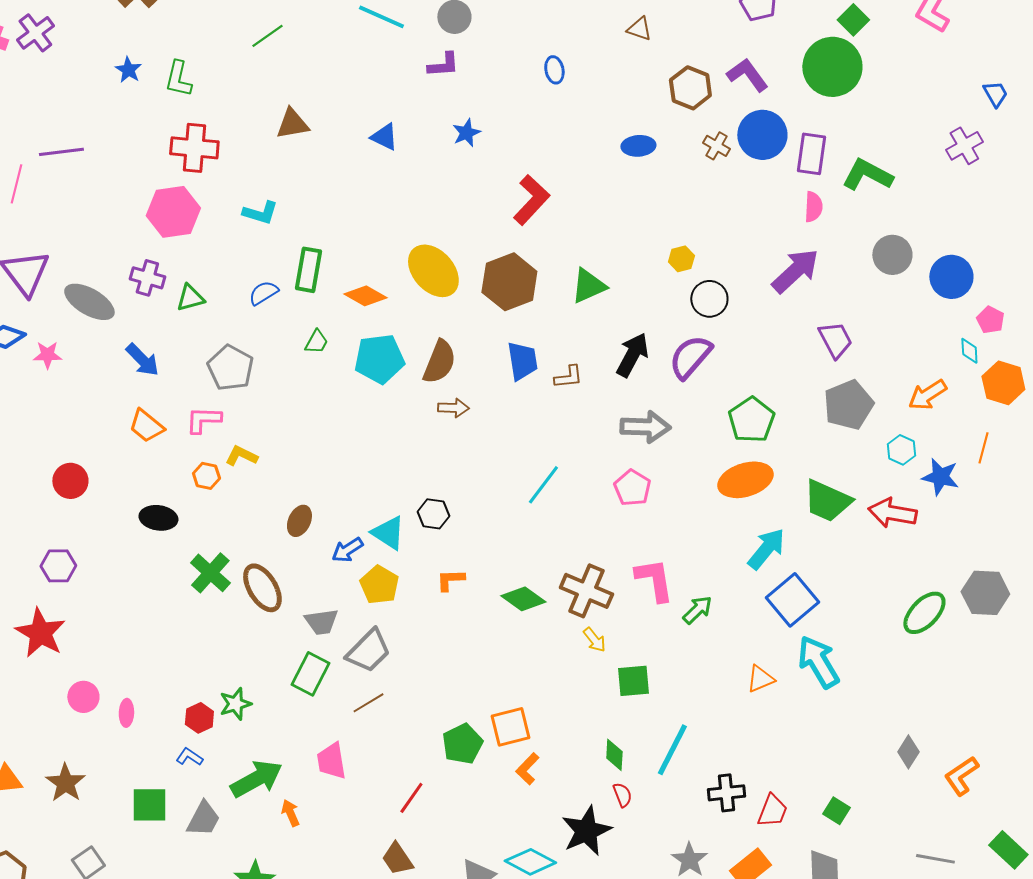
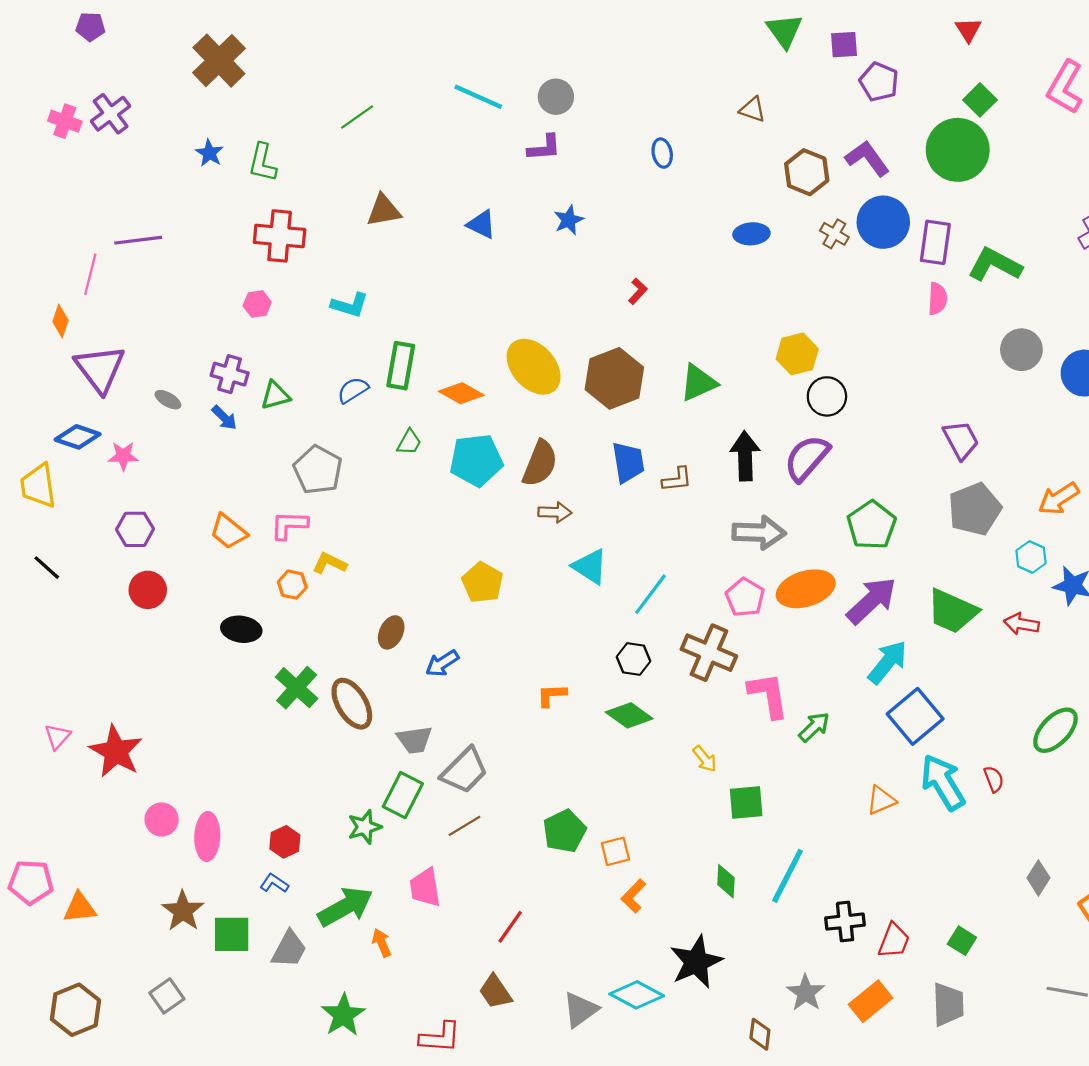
red L-shape: (531, 200) -> (638, 291), size x0.5
pink hexagon: (173, 212) -> (257, 304), size x0.5
yellow hexagon: (681, 259) -> (797, 354), size x1.5
purple arrow: (795, 271) -> (872, 601), moved
gray ellipse: (89, 302) -> (168, 400), size x0.5
black arrow: (632, 355) -> (745, 456), turned -30
blue arrow: (142, 360) -> (224, 418), moved, size x0.7
orange ellipse: (745, 480) -> (806, 589), moved
red arrow: (892, 513) -> (1021, 624), size x0.7
black hexagon: (433, 514) -> (633, 659), moved
cyan triangle: (388, 533) -> (590, 567), moved
purple hexagon: (58, 566) -> (135, 529), moved
yellow pentagon: (379, 585) -> (483, 582), moved
brown cross: (586, 591) -> (709, 653), moved
green star: (235, 704) -> (365, 827), moved
pink ellipse: (126, 713) -> (207, 837), size x1.6
orange square: (510, 727) -> (615, 851), size x0.7
green pentagon: (462, 744) -> (564, 831), moved
brown star: (65, 783) -> (183, 911), moved
red semicircle: (622, 795) -> (994, 779), moved

